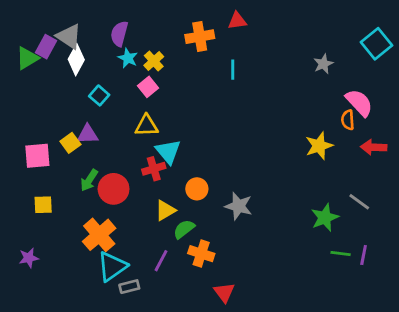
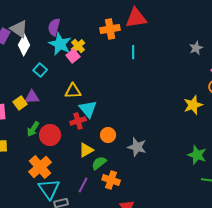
red triangle: (237, 21) -> (136, 18), size x1.6
cyan star: (128, 58) -> (60, 44), size x1.6
pink square: (148, 87) -> (73, 56), moved
green star: (325, 218) -> (197, 155), turned -30
cyan triangle: (112, 266) -> (49, 189), turned -30

